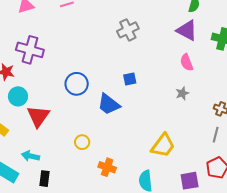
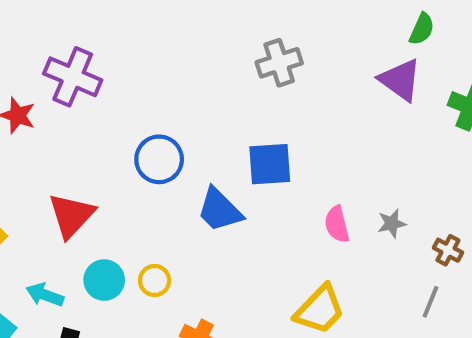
pink semicircle: (187, 62) -> (337, 224), moved
blue square: (130, 79) -> (270, 164), size x1.6
gray star: (182, 93) -> (392, 223), moved
cyan circle: (18, 96) -> (104, 280), moved

